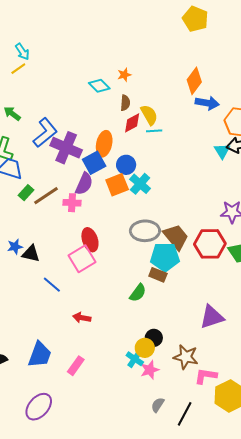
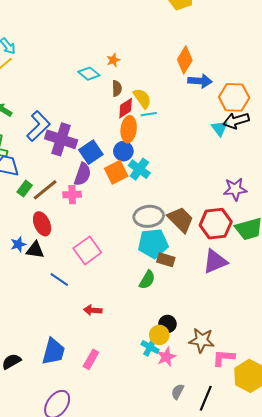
orange ellipse: (104, 144) -> (129, 129), moved
red ellipse: (90, 240) -> (42, 224), moved
cyan pentagon: (165, 257) -> (153, 244), moved
purple triangle: (212, 317) -> (215, 262), moved

